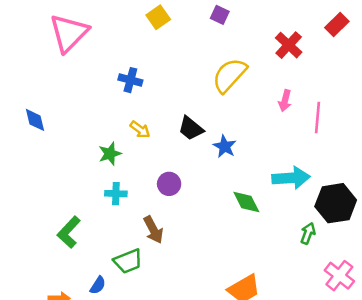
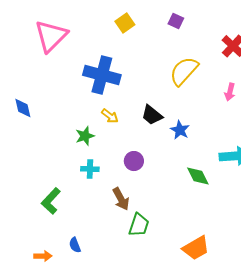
blue cross: (130, 80) -> (102, 75), size x1.8
green trapezoid: (128, 261) -> (139, 225), moved, turned -50
blue semicircle: (98, 285) -> (75, 245), turned 126

